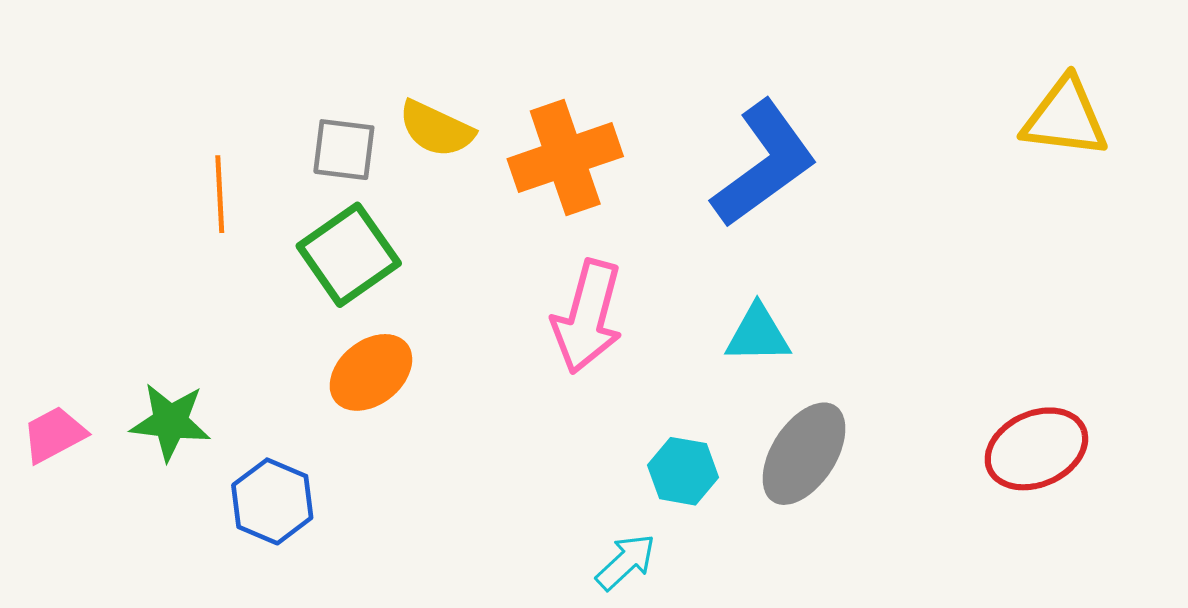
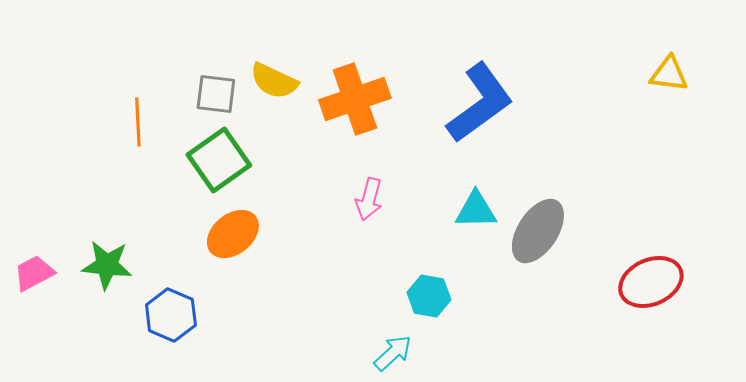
yellow triangle: (1065, 118) -> (669, 74), size x0.7
pink arrow: (587, 317) -> (369, 199), size x0.6
gray ellipse: (804, 454) -> (538, 231), moved

